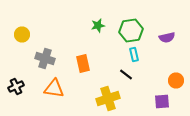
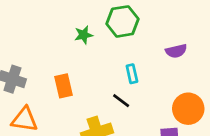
green hexagon: (131, 30) -> (122, 21), moved
orange circle: (176, 80) -> (188, 109), size x1.5

